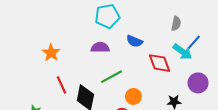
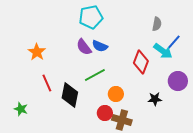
blue semicircle: (134, 41) -> (100, 46), moved
purple semicircle: (100, 47) -> (84, 47), turned -126
red diamond: (159, 63) -> (141, 62), turned 40

